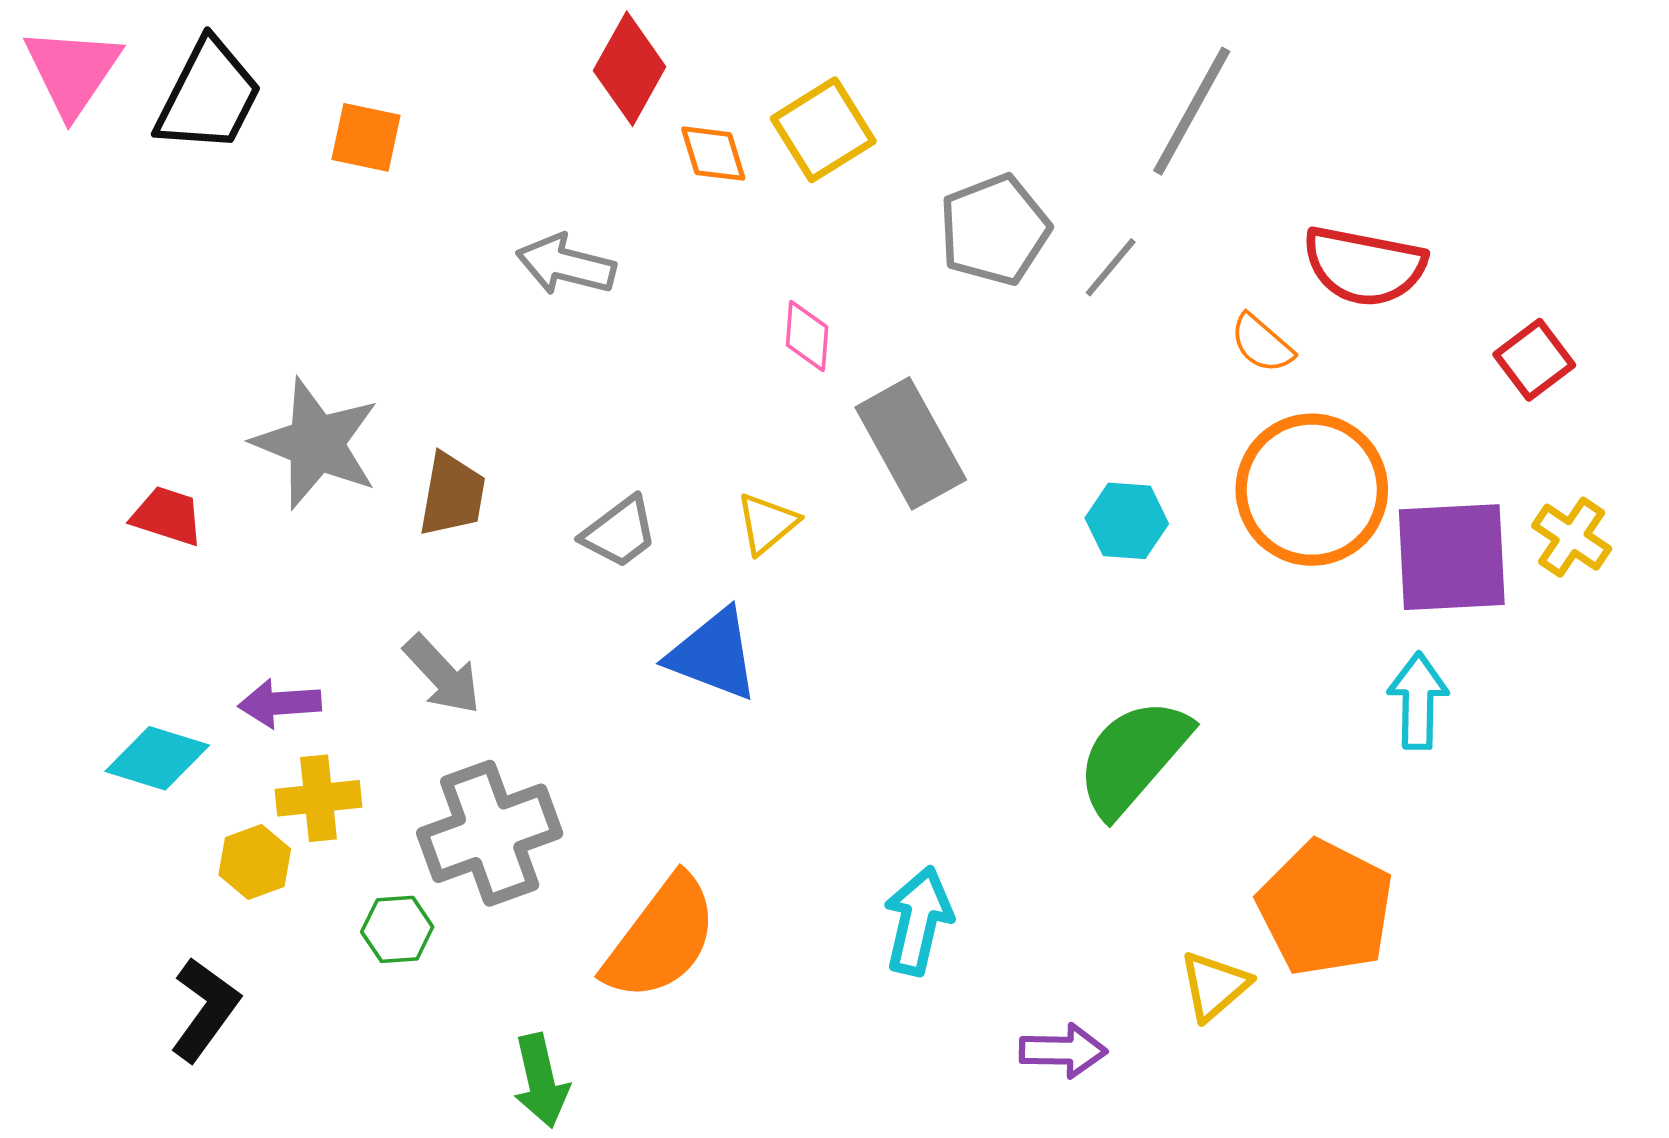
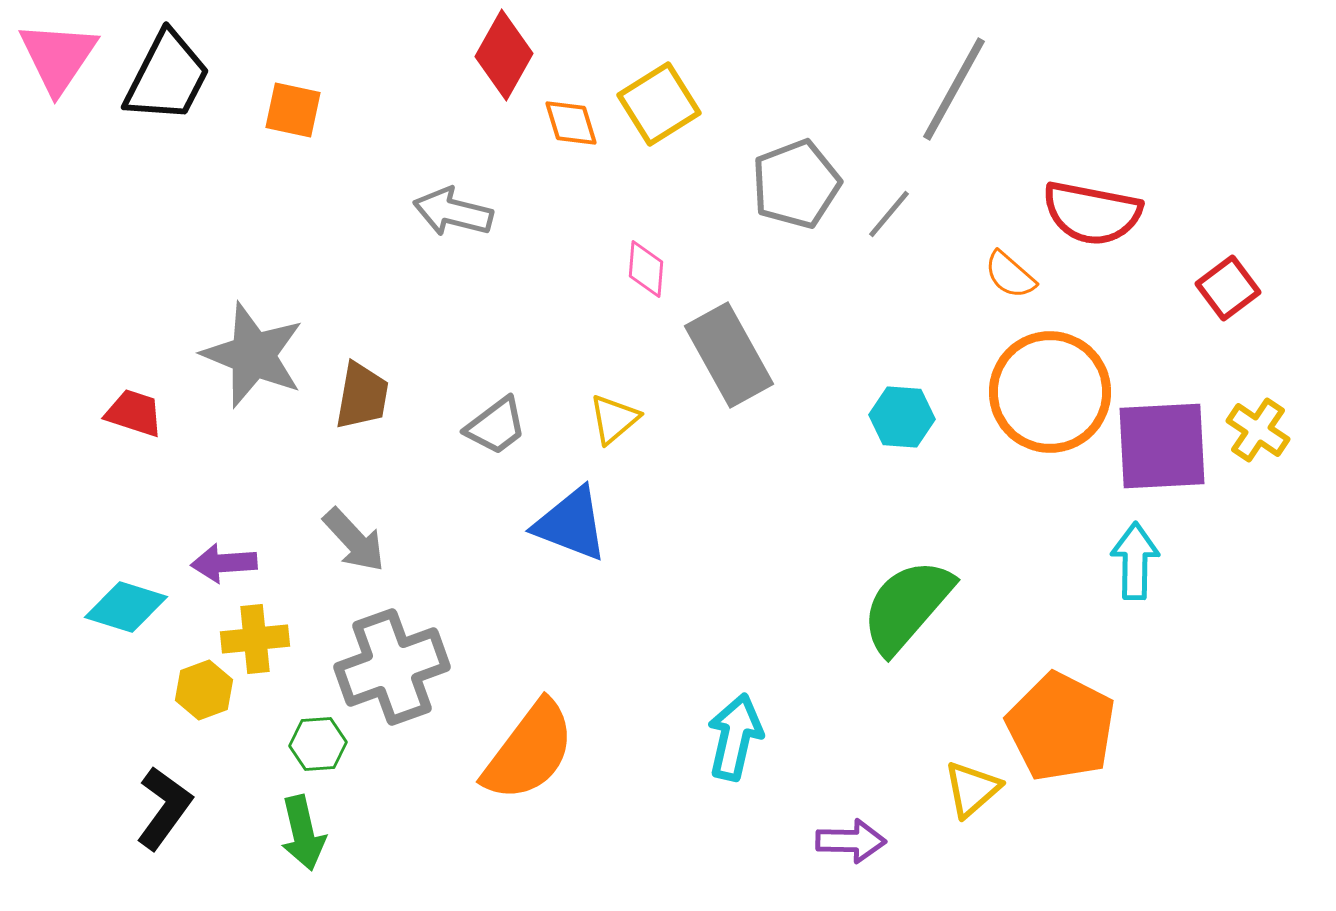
green arrow: (541, 1081) -> (303, 833), moved

